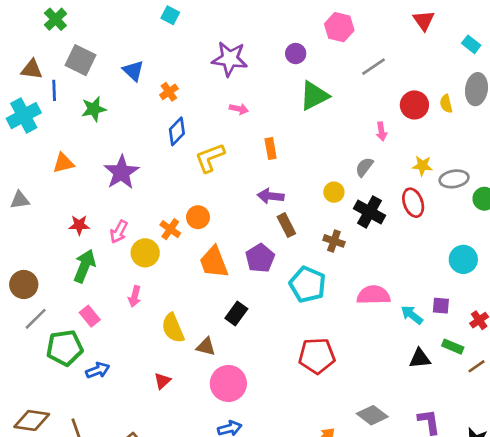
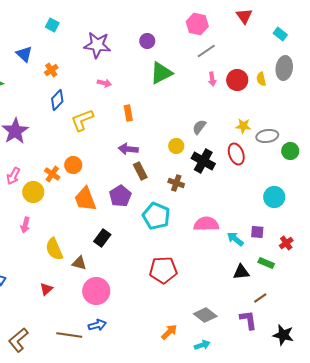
cyan square: (170, 15) -> (52, 25), moved
pink hexagon: (339, 27) -> (197, 24), moved
pink arrow: (381, 131) -> (212, 79), moved
brown line: (476, 366) -> (260, 298), moved

